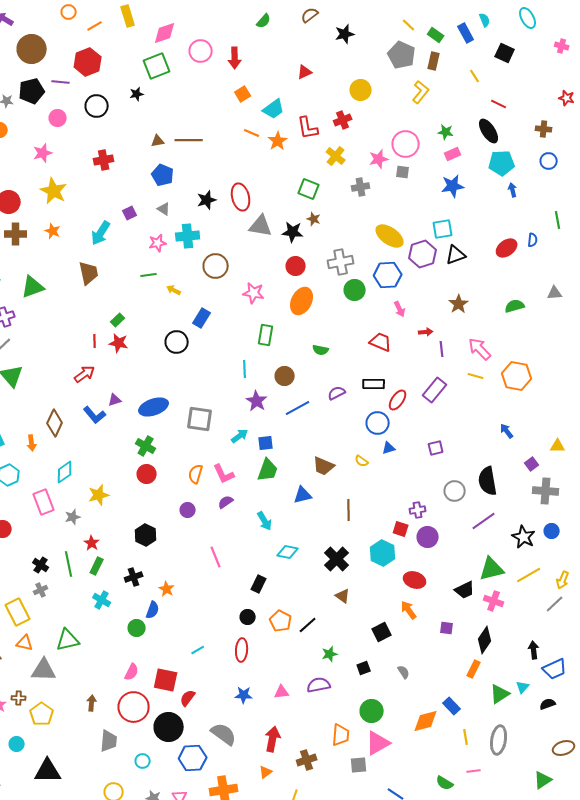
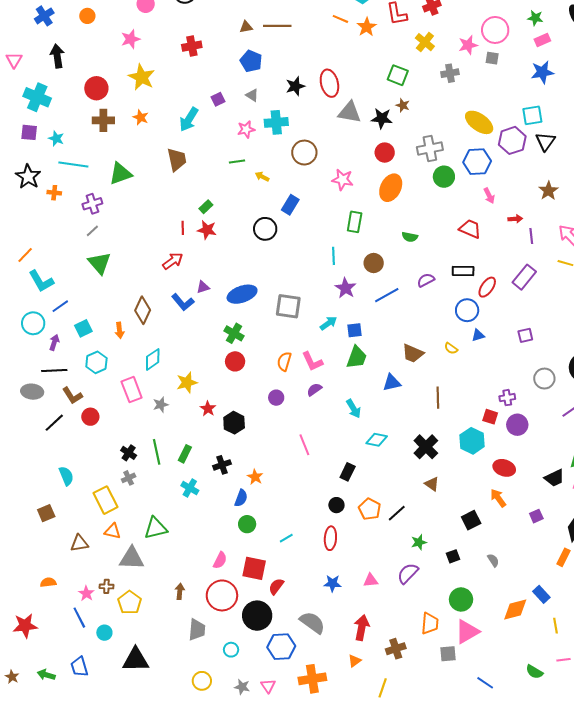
black triangle: (456, 255) -> (545, 141), turned -35
red star: (92, 543) -> (208, 409), moved
green circle: (137, 628) -> (247, 524), moved
purple square: (447, 628) -> (536, 516), turned -32
purple semicircle: (319, 685) -> (408, 573), turned -35

